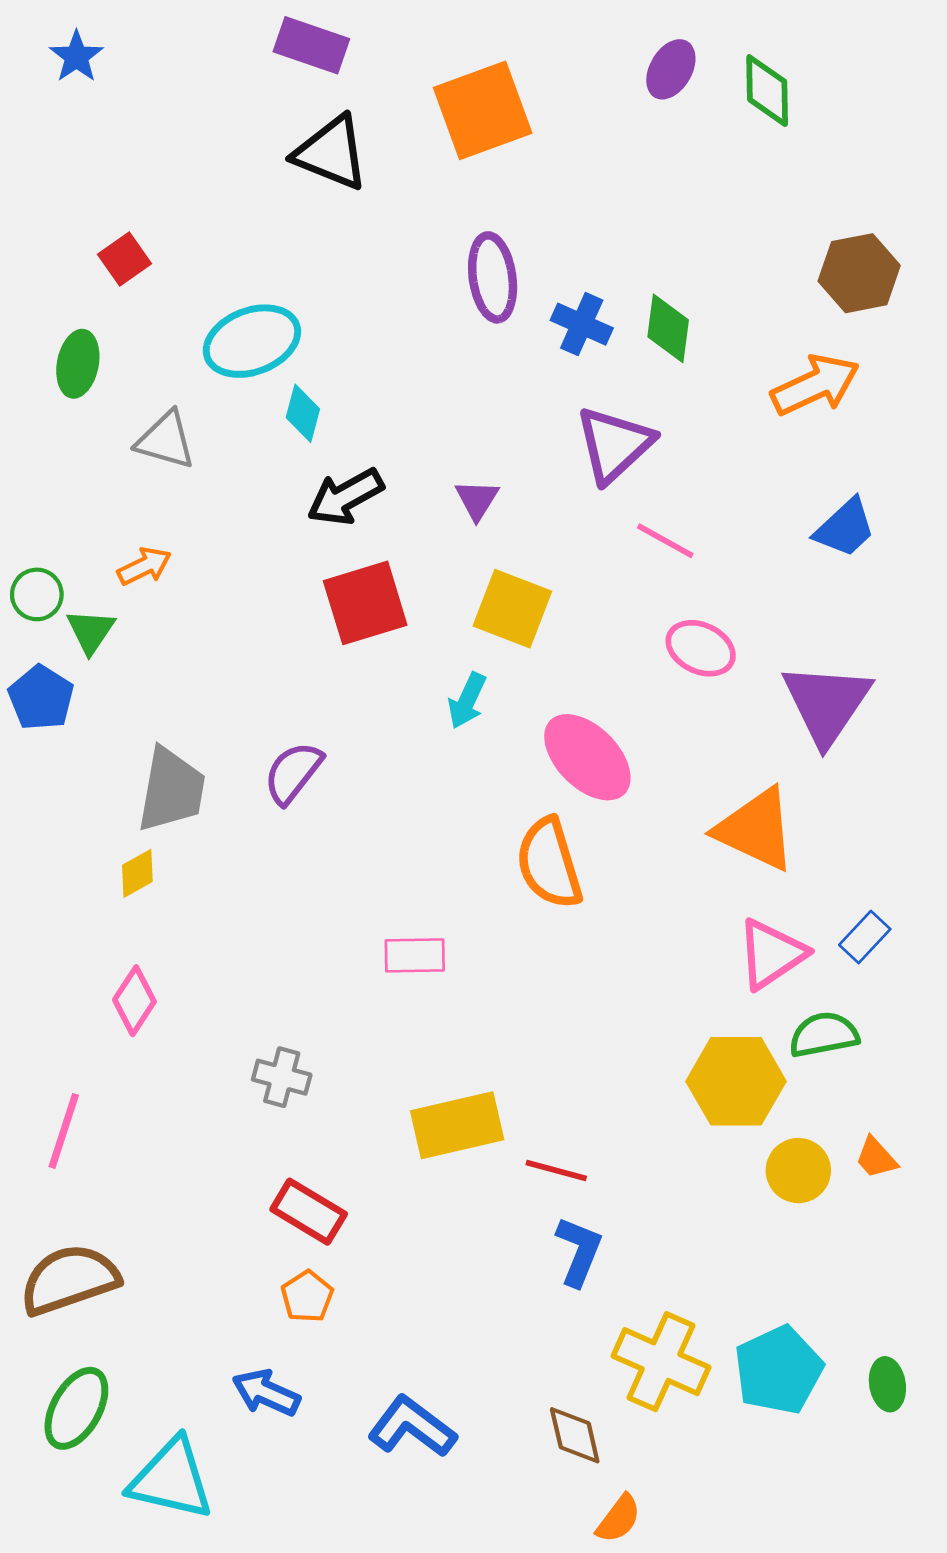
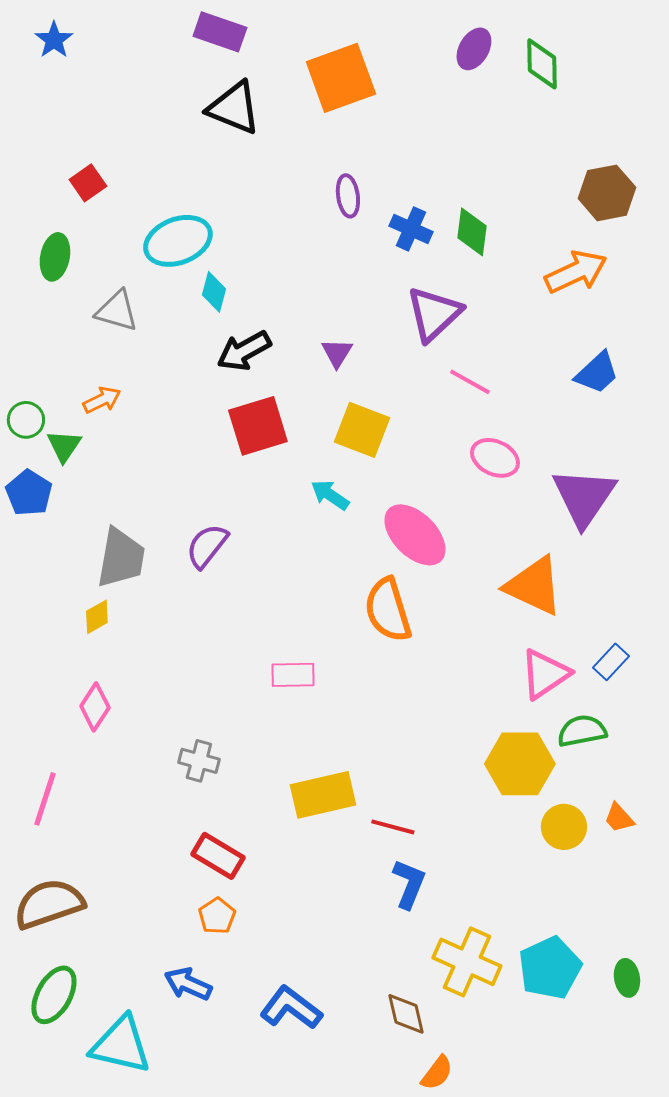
purple ellipse: (493, 277) -> (348, 196), size x0.7
cyan arrow: (467, 701) -> (330, 495), turned 99

